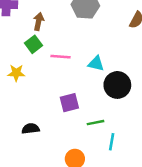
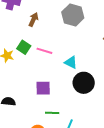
green square: (34, 44) -> (24, 47), moved, turned -32
green line: (96, 123) -> (52, 113), moved

